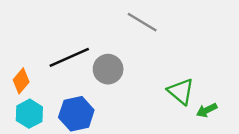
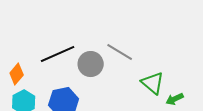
gray line: (142, 22) -> (120, 52), moved

